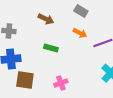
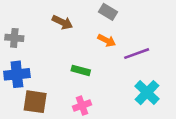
green rectangle: (51, 48) -> (81, 70), moved

